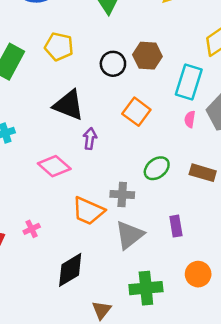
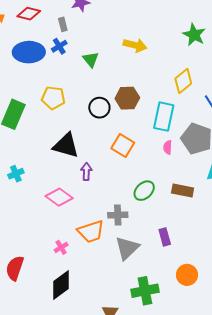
orange trapezoid: (88, 211) -> (91, 232), turned -36
pink cross: (32, 229) -> (61, 247), moved
black diamond: (70, 270) -> (61, 285), moved

